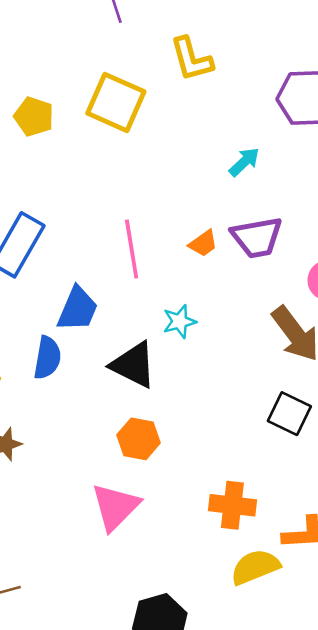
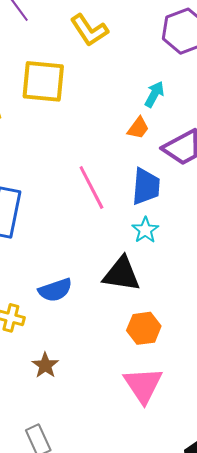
orange trapezoid: (203, 243) -> (138, 128), moved
blue trapezoid: (78, 309) -> (146, 186), moved
blue semicircle: (47, 358) -> (55, 290), turned 80

